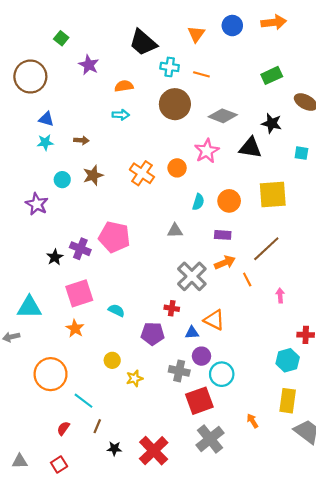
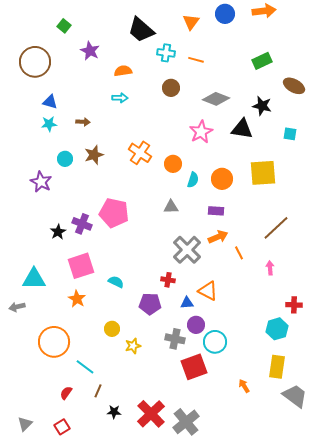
brown circle: (175, 104) -> (171, 88), size x0.6
orange circle: (177, 168) -> (173, 164), moved
brown line: (266, 249) -> (276, 228), moved
gray cross: (210, 439) -> (186, 422), moved
gray triangle: (20, 461) -> (25, 424), turned -42

